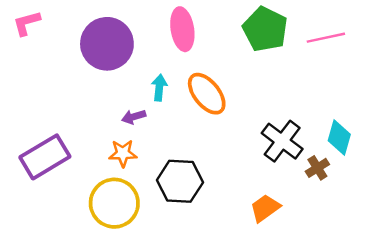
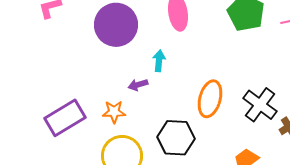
orange ellipse: (207, 94) -> (210, 99), moved, turned 54
orange star: (123, 153) -> (114, 112), moved

